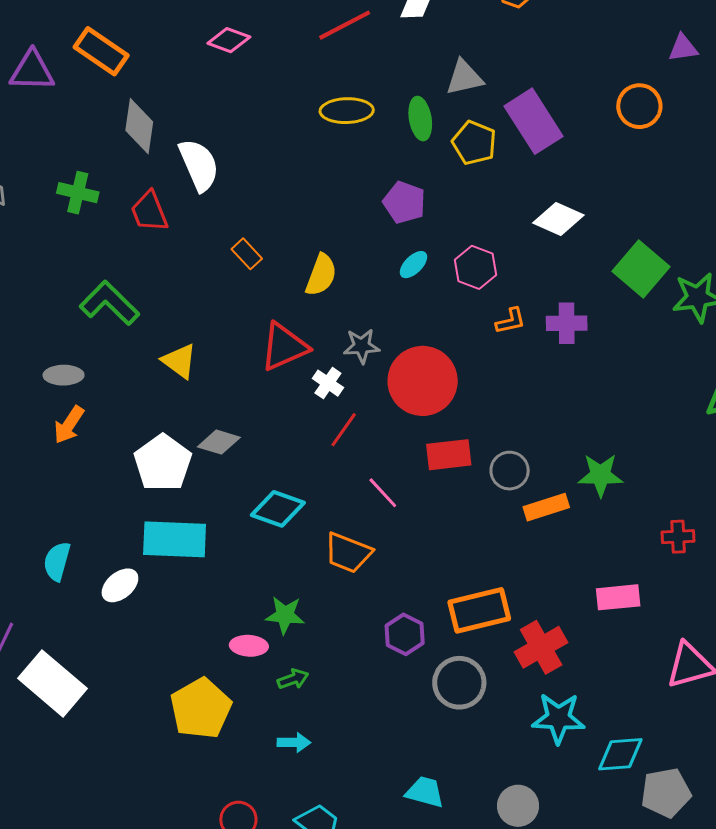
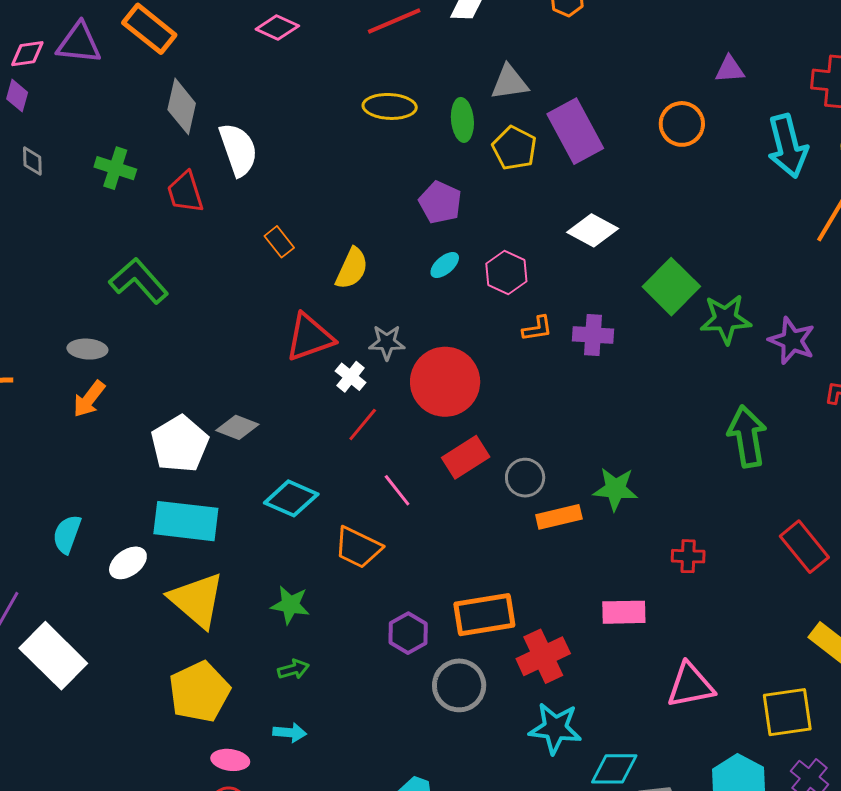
yellow triangle: (179, 361) -> (197, 600), moved, size x1.6
red rectangle: (449, 455) -> (466, 457), turned -30
pink ellipse: (249, 646) -> (230, 760), moved

